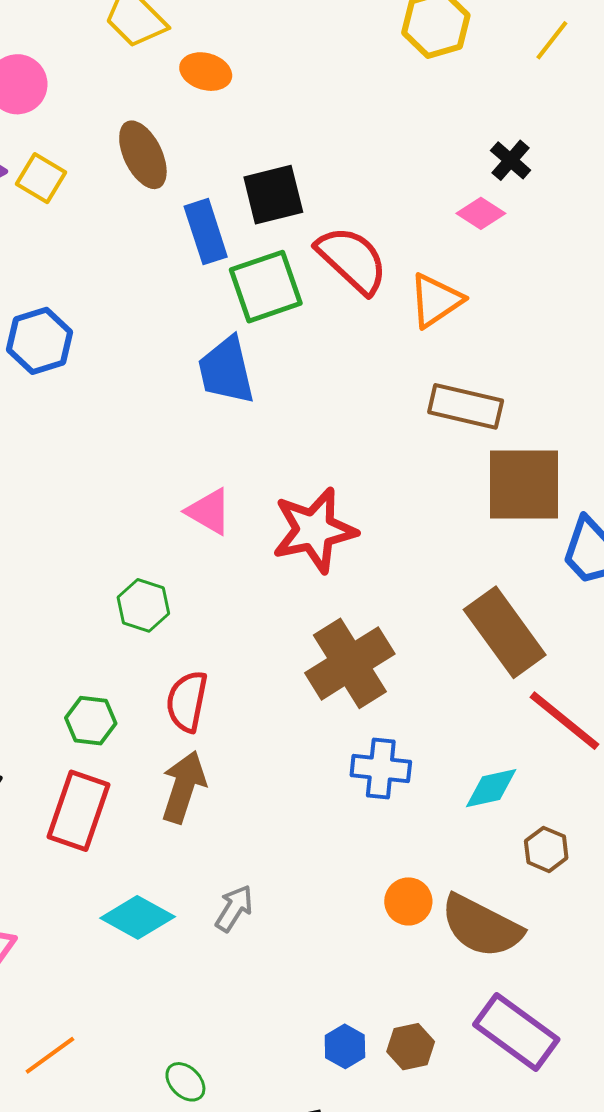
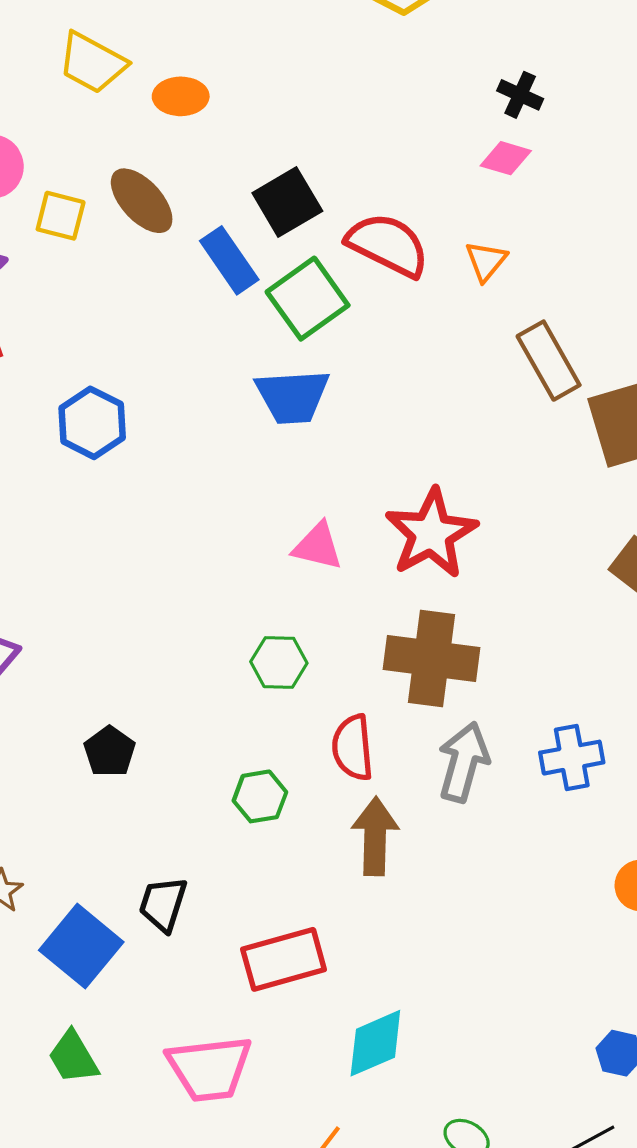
yellow square: (41, 178) -> (61, 216), moved
orange triangle: (436, 300) -> (486, 261), size x0.7
blue trapezoid: (226, 370) -> (292, 396), turned -64
brown rectangle: (466, 406) -> (549, 361), turned 64
brown cross: (350, 663) -> (431, 658), moved, turned -34
red rectangle: (78, 811) -> (284, 959), moved, turned 72
gray arrow: (234, 908) -> (463, 762), moved, size x1.5
cyan diamond: (138, 917) -> (375, 1043), moved, turned -36

